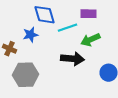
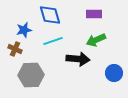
cyan line: (68, 28) -> (53, 41), moved
blue star: (30, 35) -> (24, 30), moved

